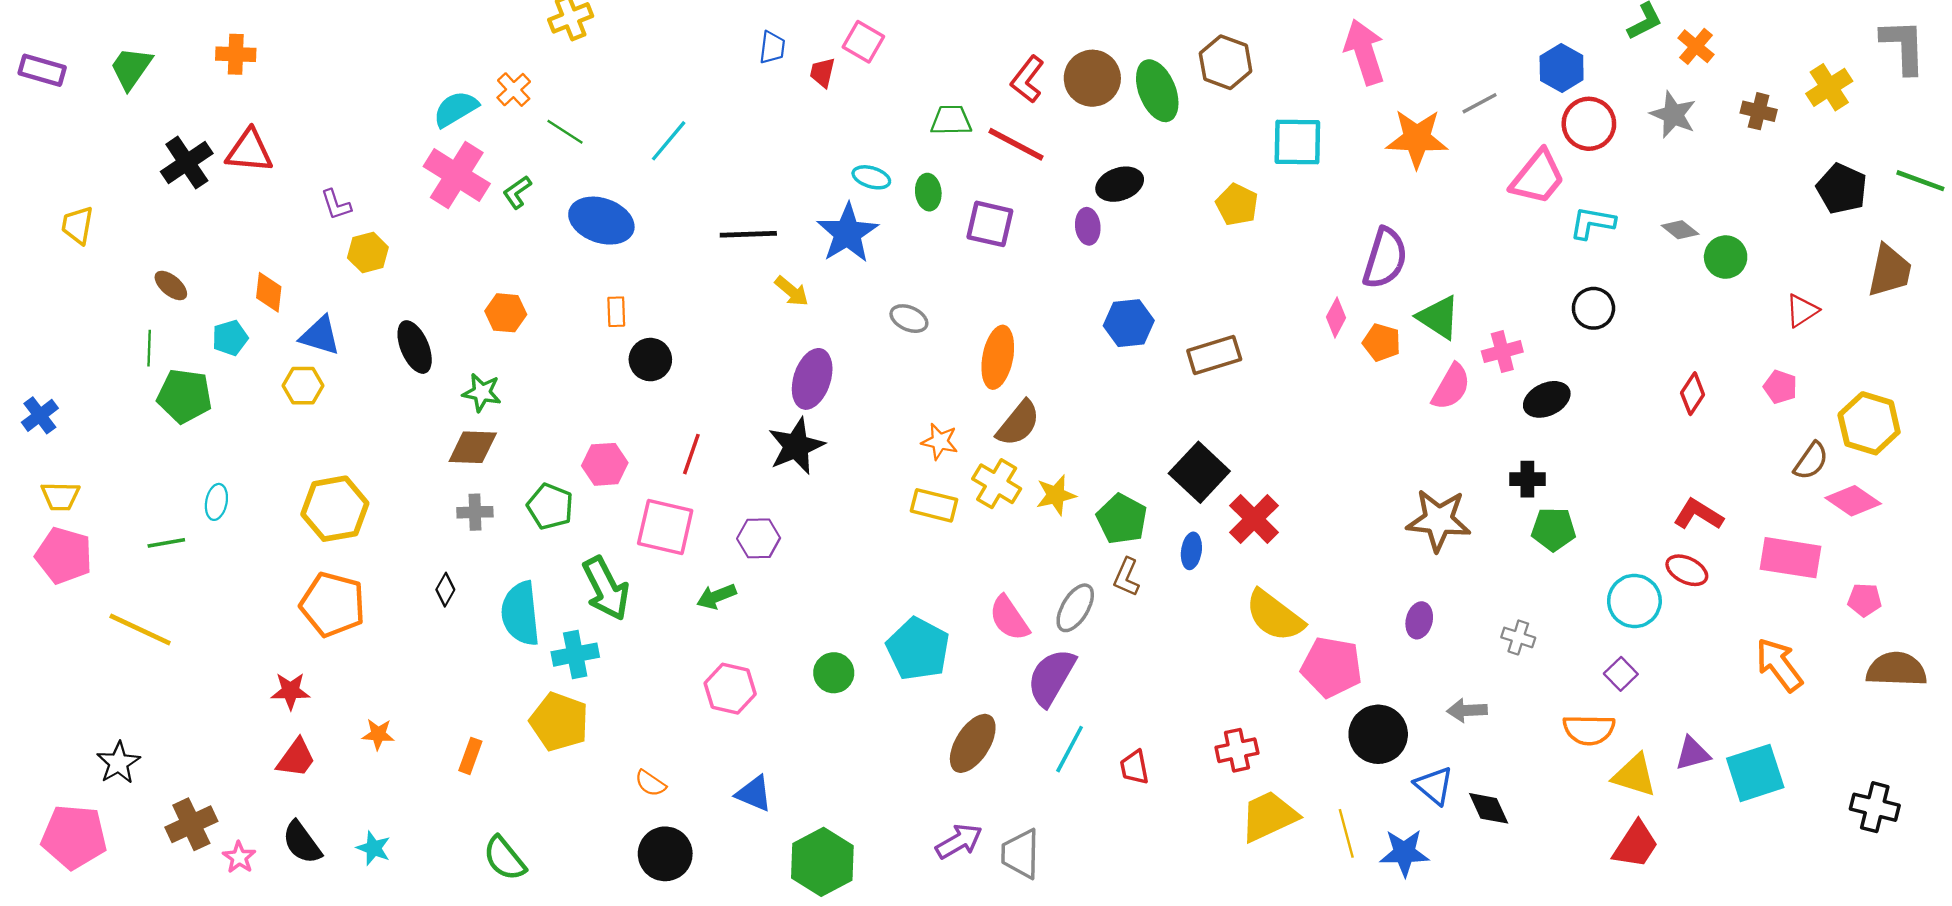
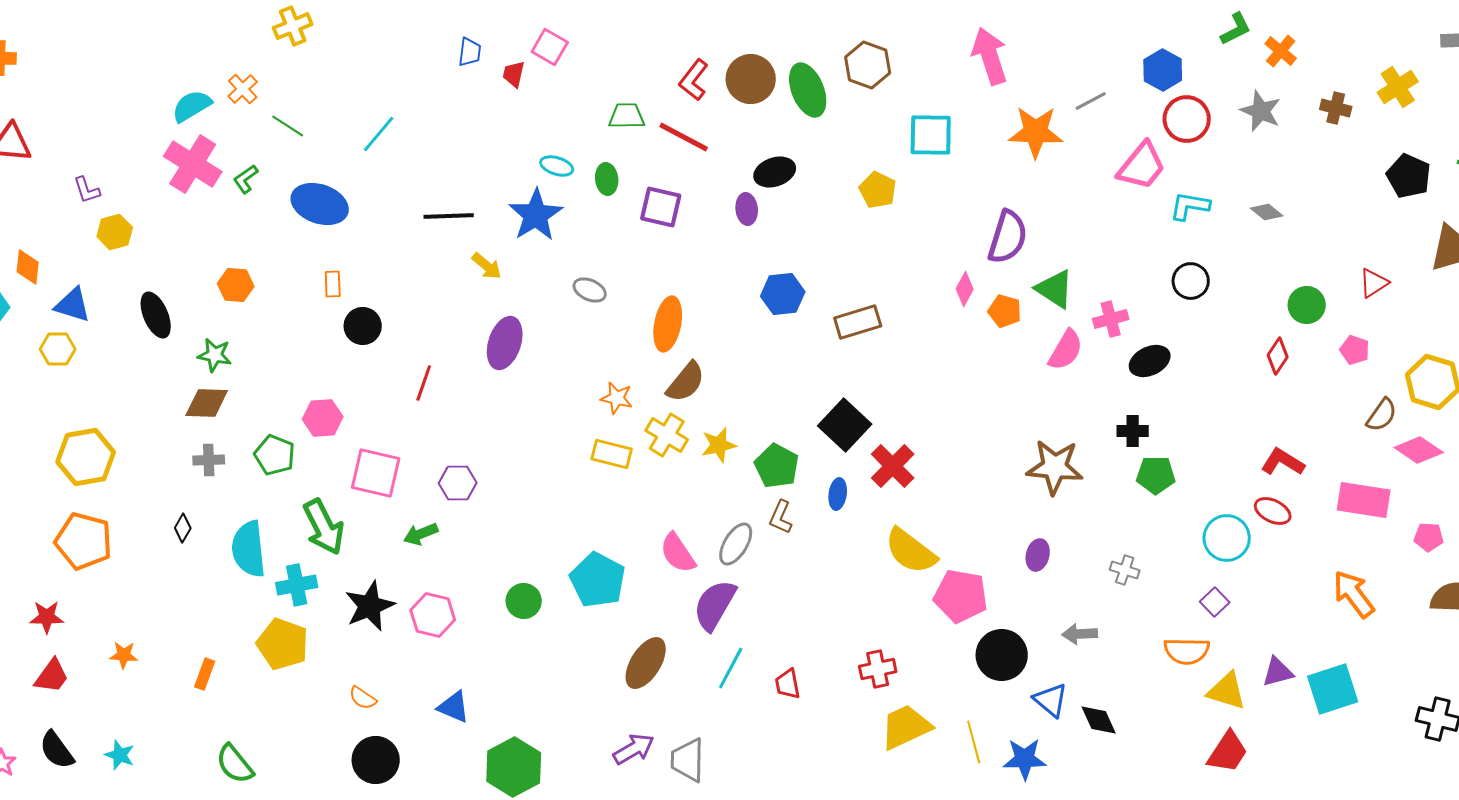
green circle: (1726, 257) -> (1307, 305), moved
black star: (796, 446) -> (370, 606), moved
red line: (691, 454) -> (424, 383), moved

